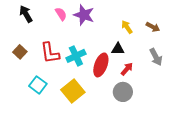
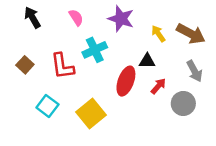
purple star: (84, 15) -> (121, 19), moved
brown arrow: (153, 27) -> (191, 34), size x1.6
cyan cross: (76, 56) -> (95, 50), moved
gray circle: (123, 92) -> (183, 103), moved

